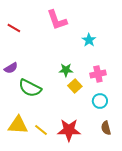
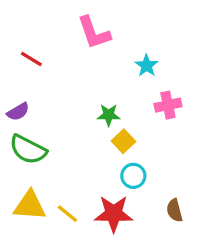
red line: (14, 28) -> (31, 59), moved
pink cross: (98, 74) -> (168, 105), moved
green semicircle: (30, 88) -> (28, 150), moved
cyan circle: (100, 101) -> (133, 176), moved

